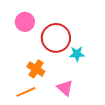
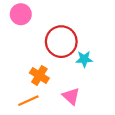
pink circle: (25, 22) -> (21, 14), moved

